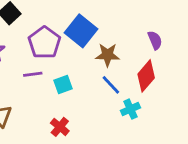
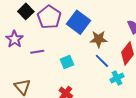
purple pentagon: (44, 43) -> (49, 17), moved
purple line: (33, 74) -> (37, 52), moved

